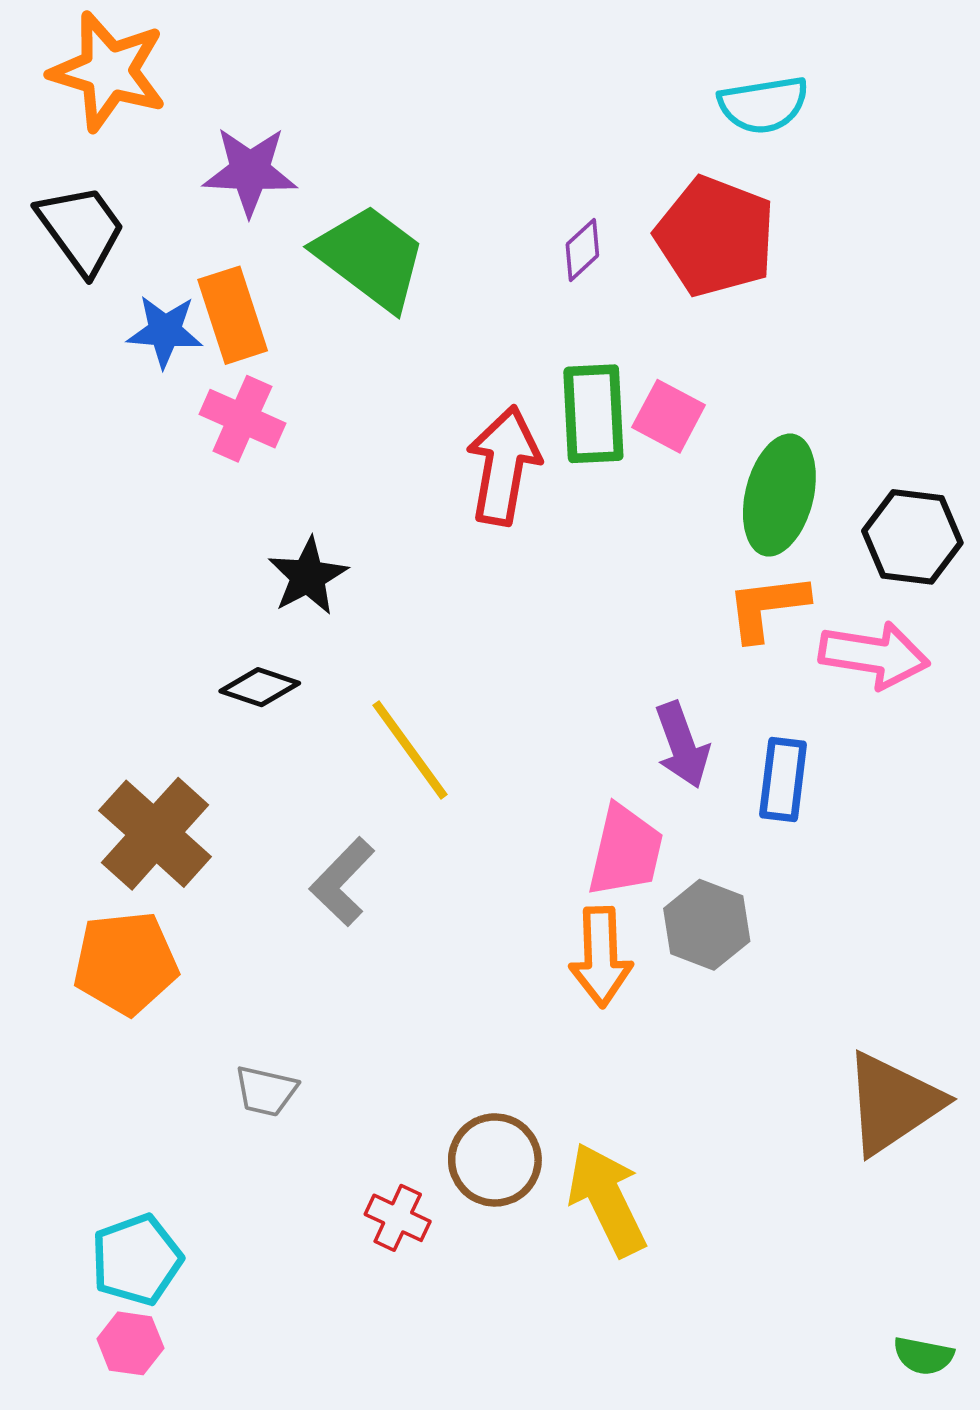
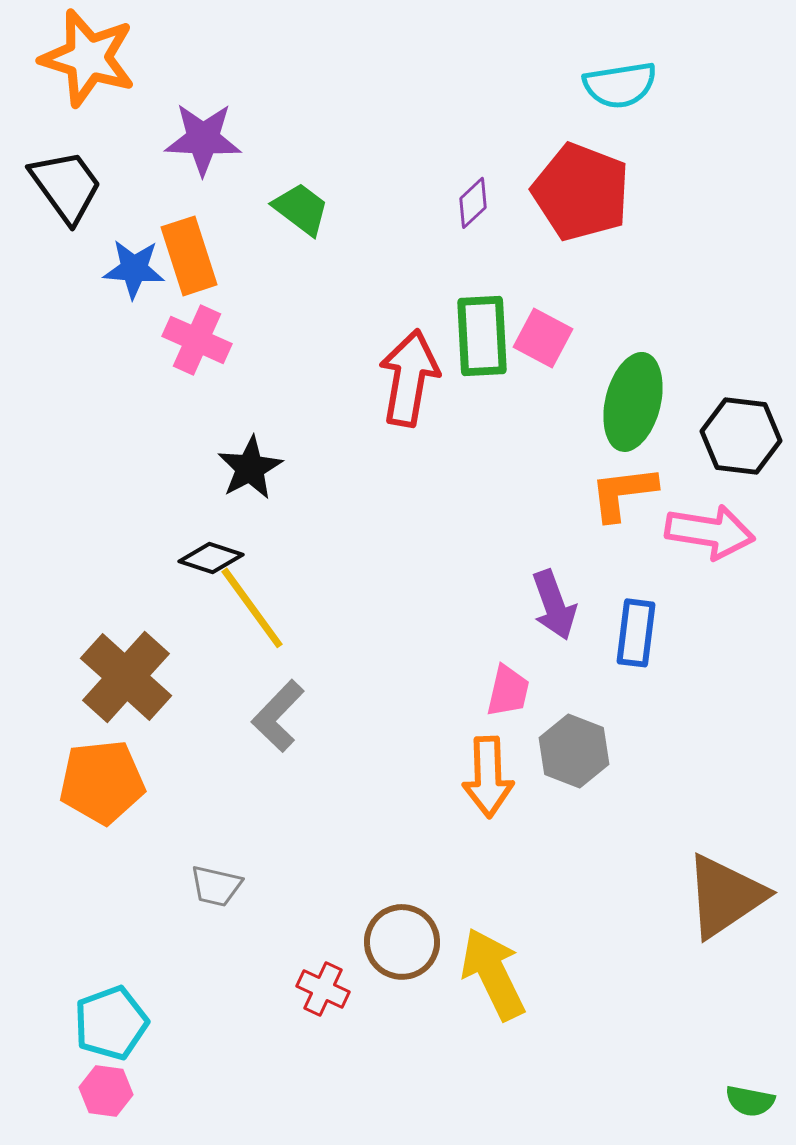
green trapezoid: (371, 257) -> (301, 209), size x0.6
yellow line: (410, 750) -> (252, 608), moved
pink trapezoid: (625, 851) -> (508, 691), size x0.7

